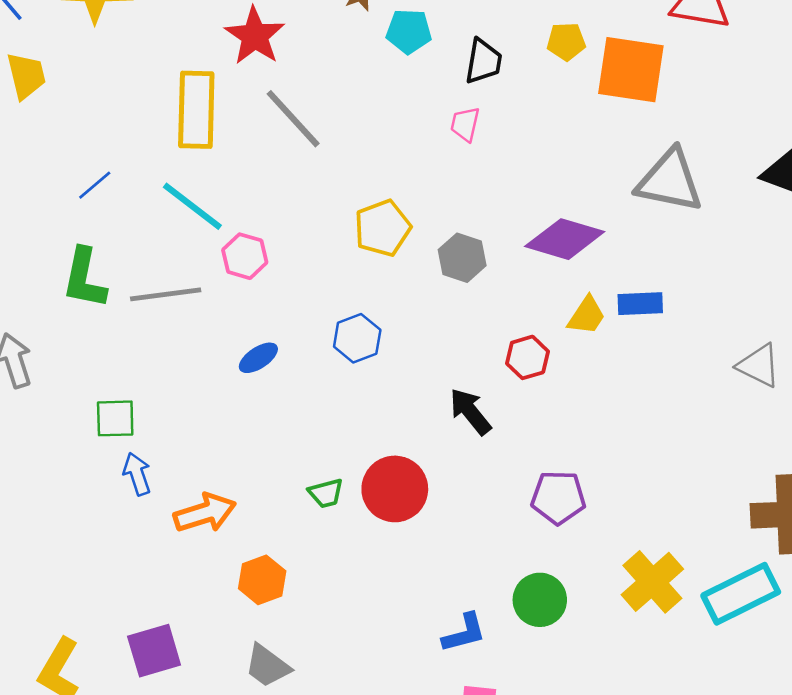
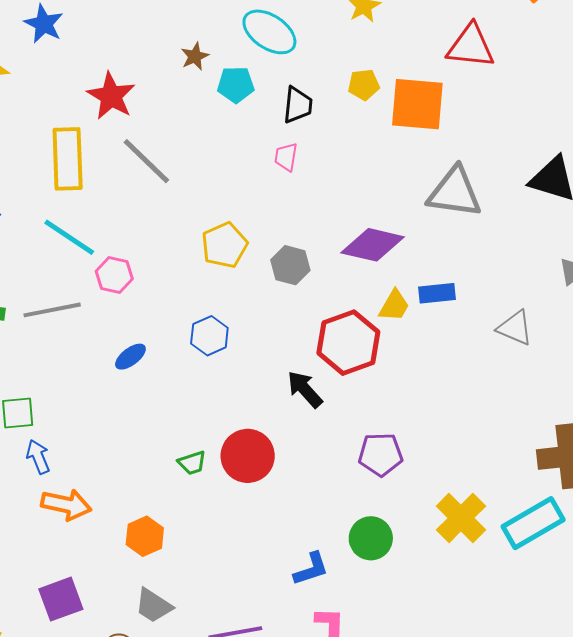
red hexagon: (527, 357) -> (348, 343), size x1.8
gray triangle: (759, 365) -> (515, 328), moved
orange arrow: (205, 513) -> (66, 505), moved, turned 33

